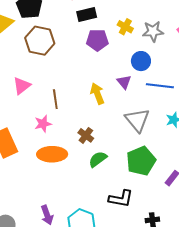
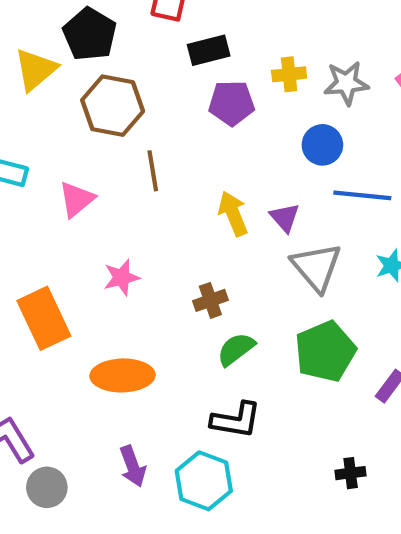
yellow cross: (125, 27) -> (289, 74), turned -35
purple triangle: (124, 82) -> (285, 218), moved
brown line: (55, 99) -> (153, 171), moved
brown cross: (86, 135) -> (210, 300), turned 35
orange ellipse: (52, 154) -> (122, 375), moved
black L-shape: (121, 199) -> (236, 420), moved

